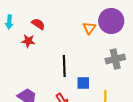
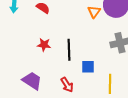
red star: (28, 41) -> (44, 45), moved

